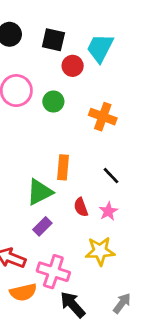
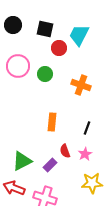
black line: (111, 176) -> (87, 128), turned 64
green triangle: (40, 192) -> (22, 161), moved
purple rectangle: (42, 226) -> (50, 165), moved
yellow star: (100, 251) -> (92, 183), moved

